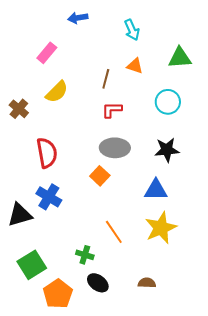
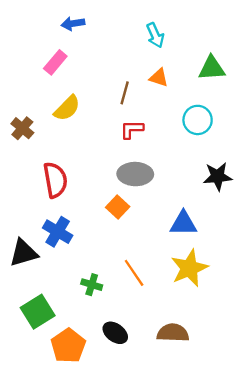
blue arrow: (78, 18) -> (73, 24), moved
black star: (167, 150) -> (218, 176), moved
green cross: (85, 255) -> (92, 285), moved
brown semicircle: (147, 283) -> (173, 333), size x1.5

